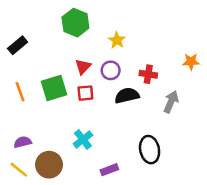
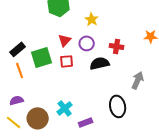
black rectangle: (18, 45) -> (18, 49), moved
orange line: (20, 92) -> (20, 70), moved
gray arrow: (171, 102) -> (138, 80), moved
cyan cross: (83, 140) -> (65, 108), moved

